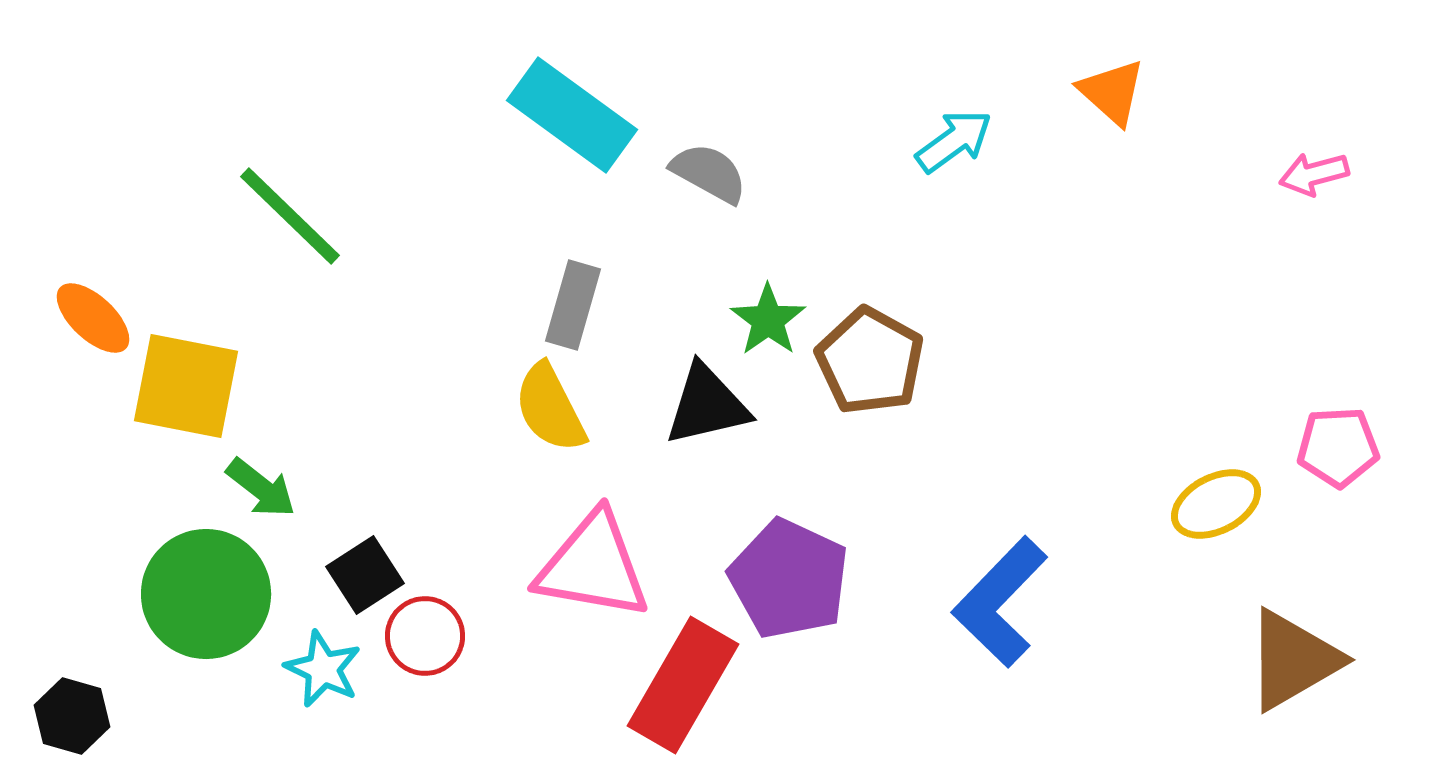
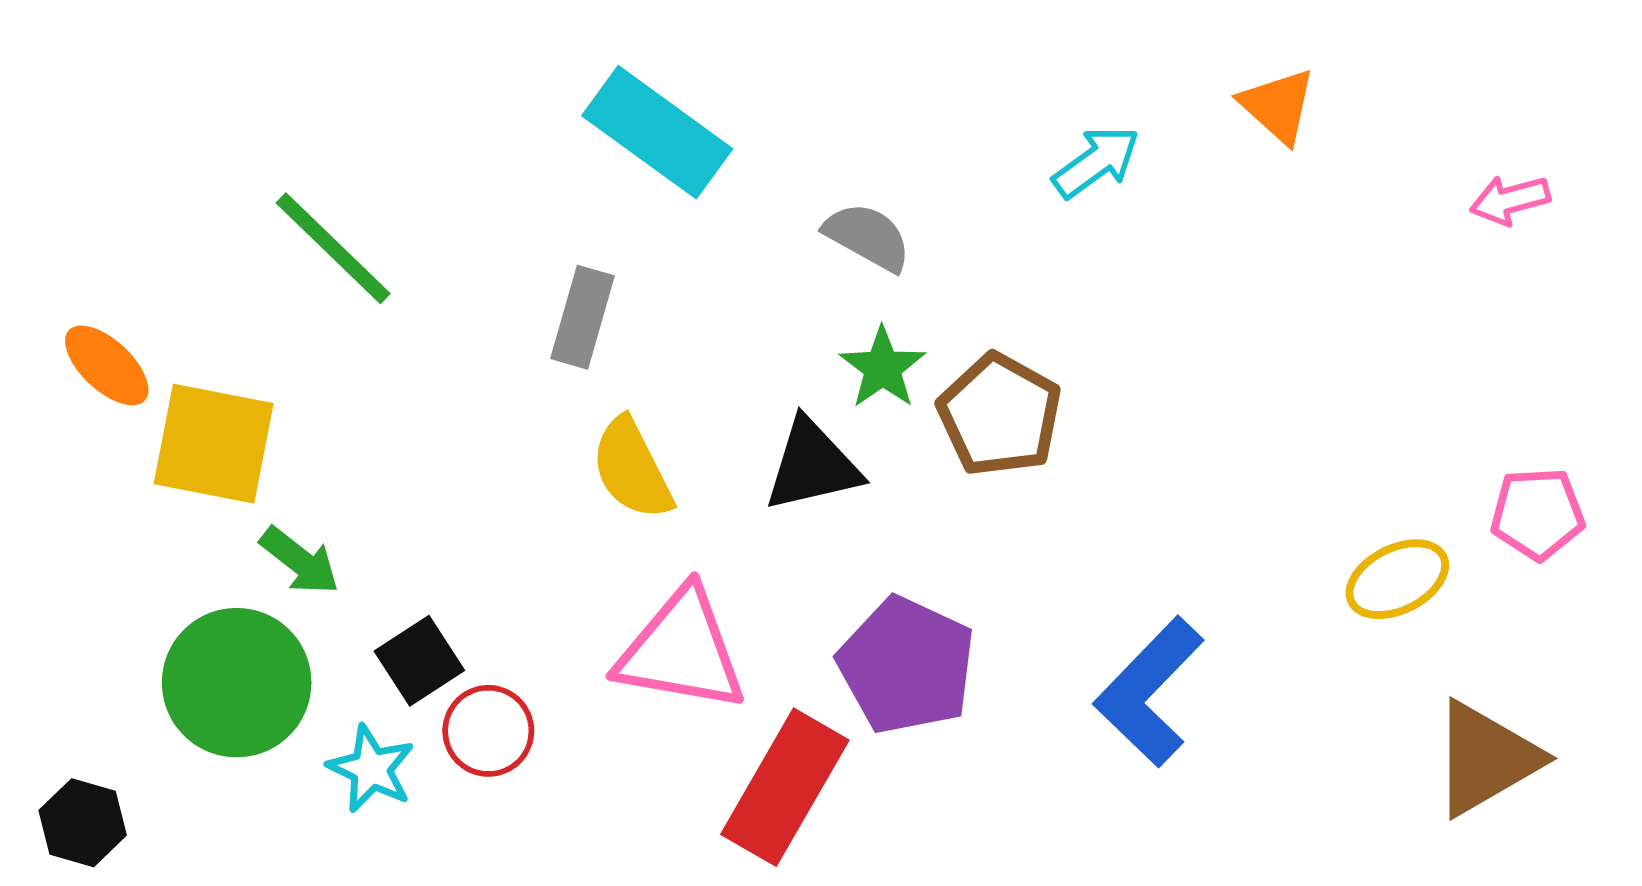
gray semicircle: (709, 173) -> (868, 237), moved
gray rectangle: (573, 305) -> (583, 317), moved

